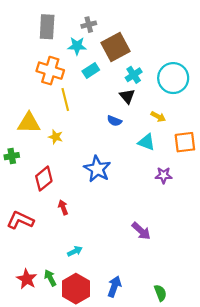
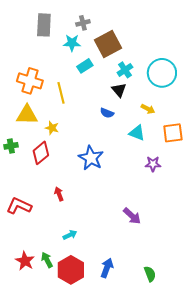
orange cross: (50, 71) -> (30, 81), moved
red diamond: (44, 179) -> (41, 153), moved

